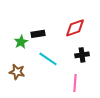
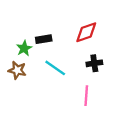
brown star: (17, 72) -> (17, 70), moved

